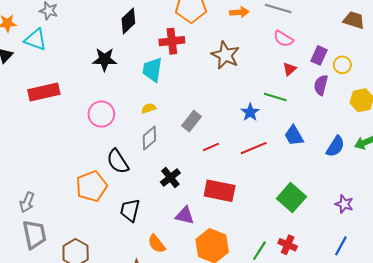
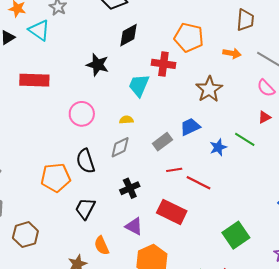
blue trapezoid: (294, 136) -> (190, 127), moved, turned 80
red line: (254, 148) -> (199, 183), moved, turned 35

